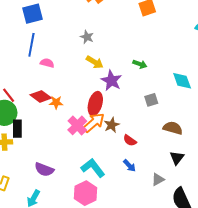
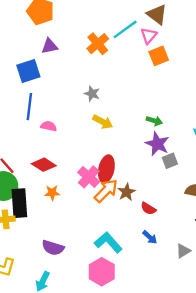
purple star: (111, 81) -> (157, 144), moved
orange star: (56, 102) -> (52, 193), moved
pink cross: (77, 125) -> (89, 177), moved
black rectangle: (17, 129) -> (19, 203), size x1.4

